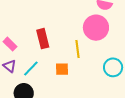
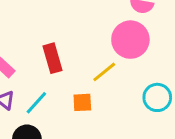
yellow line: (78, 49) -> (104, 72), turned 60

